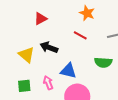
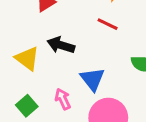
blue triangle: (68, 71) -> (92, 79), turned 42
green square: (24, 86) -> (27, 106), turned -32

